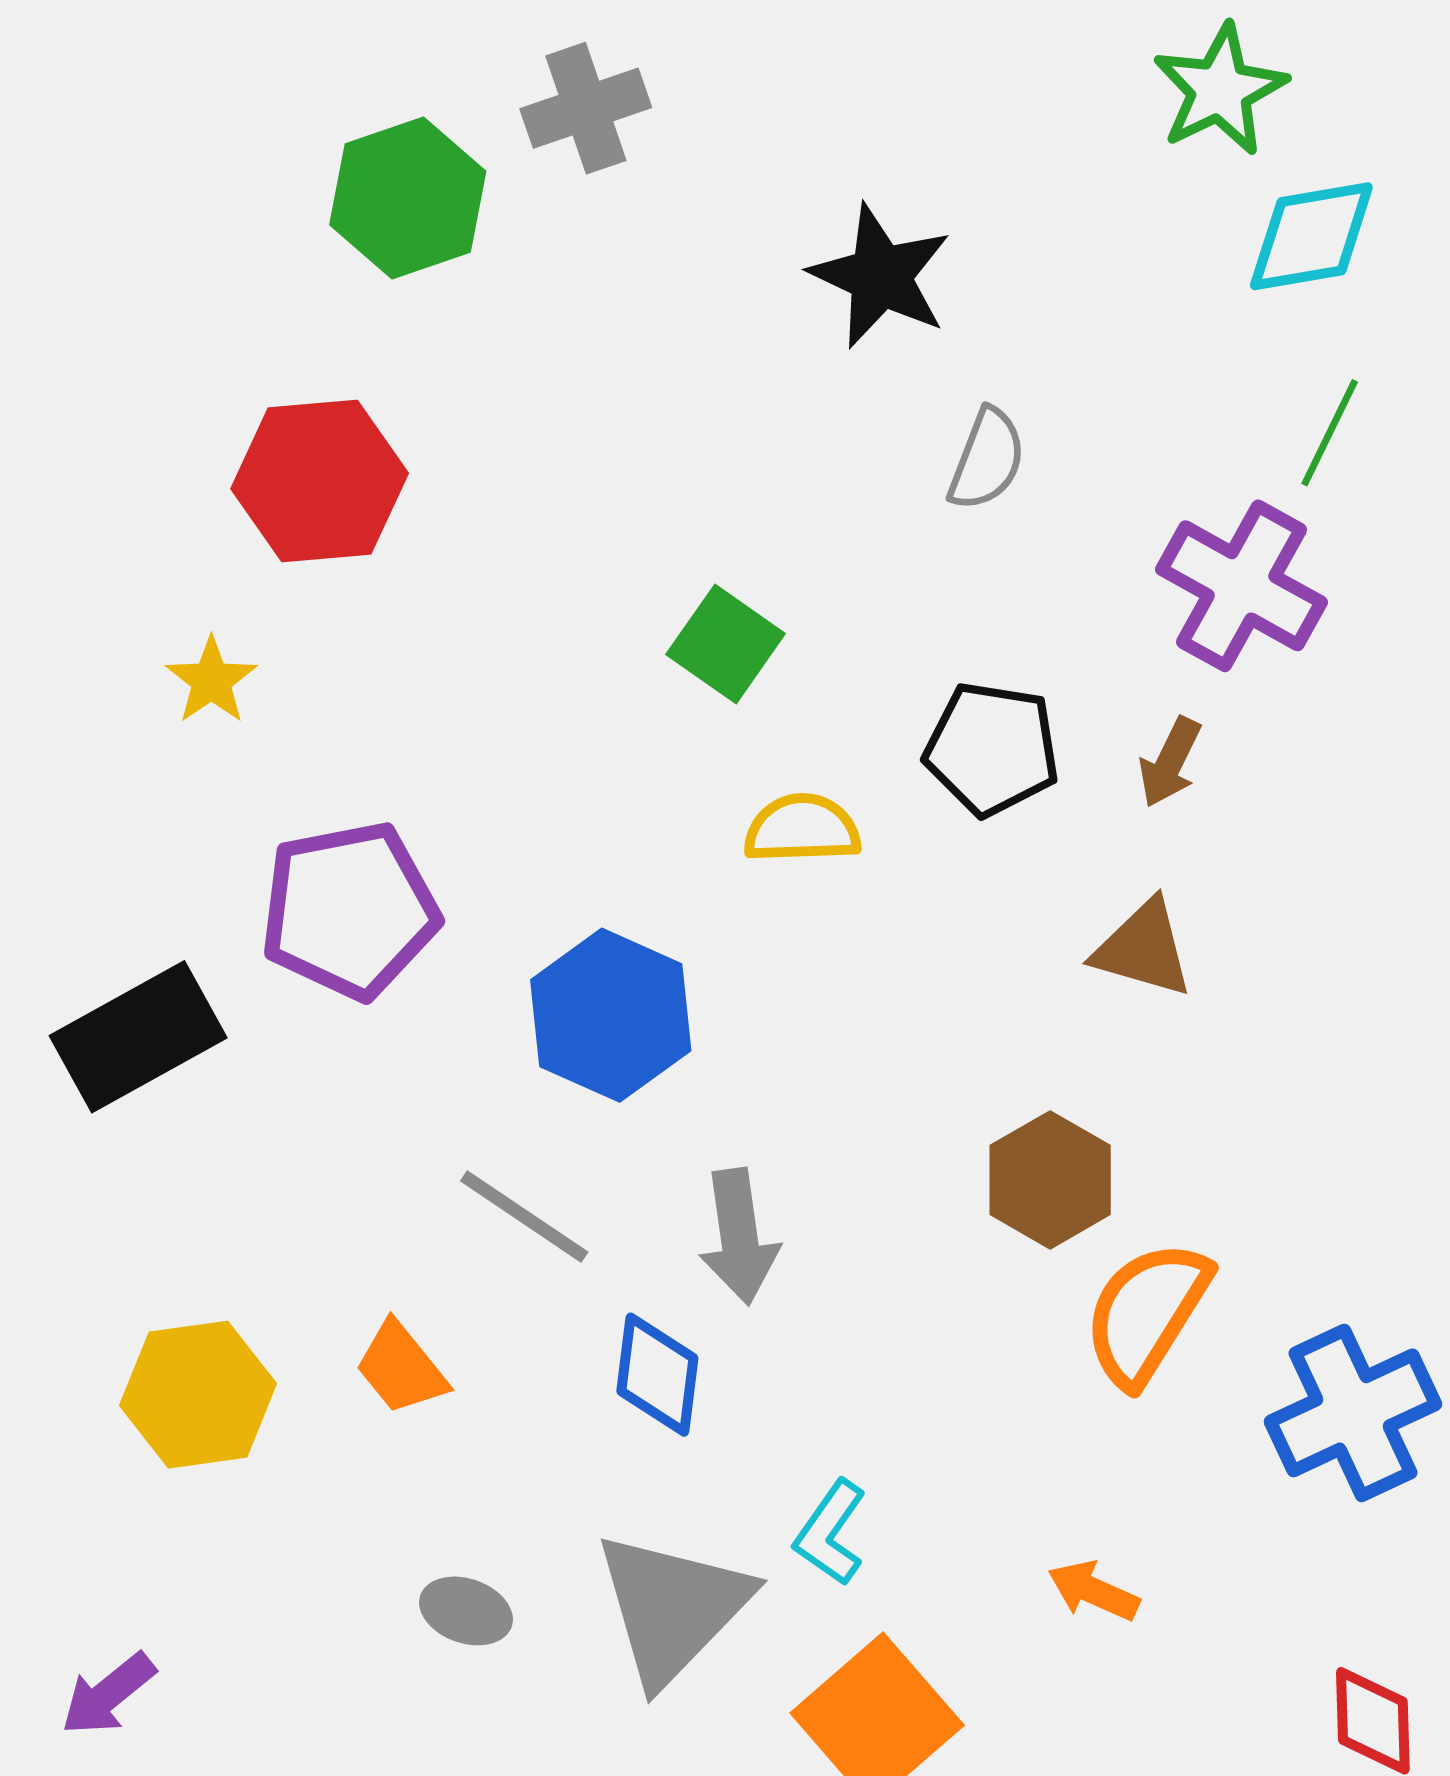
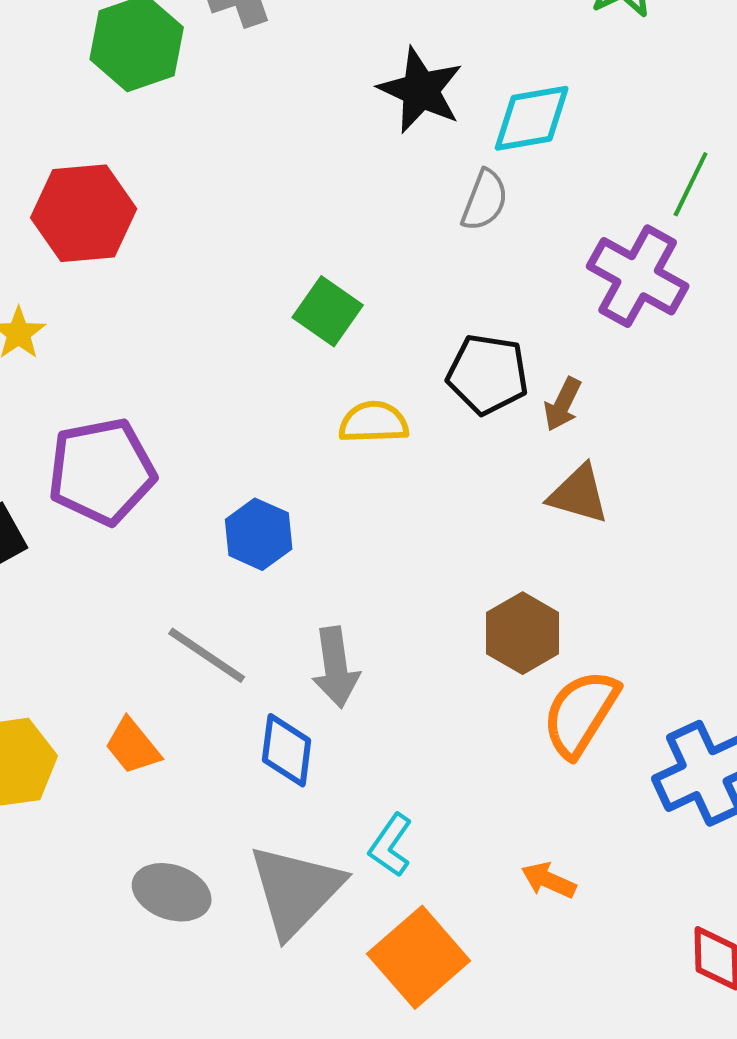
cyan diamond: (1311, 236) -> (532, 118), moved
brown arrow: (1170, 762) -> (563, 404), moved
blue hexagon: (611, 1015) -> (259, 534), size x0.7
gray ellipse: (466, 1611) -> (172, 892), size x1.4

